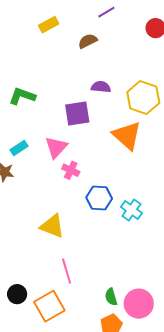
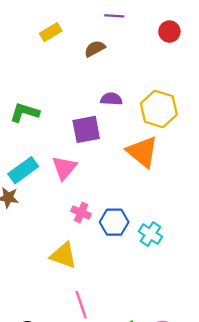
purple line: (106, 12) -> (114, 16), turned 36
cyan rectangle: (19, 148) -> (23, 170), size x1.5
pink cross: (71, 170) -> (81, 213), moved

